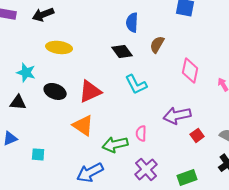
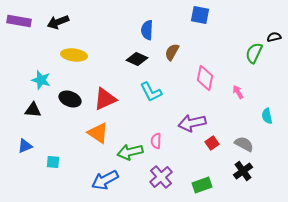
black diamond: (122, 51) -> (137, 59), turned -30

